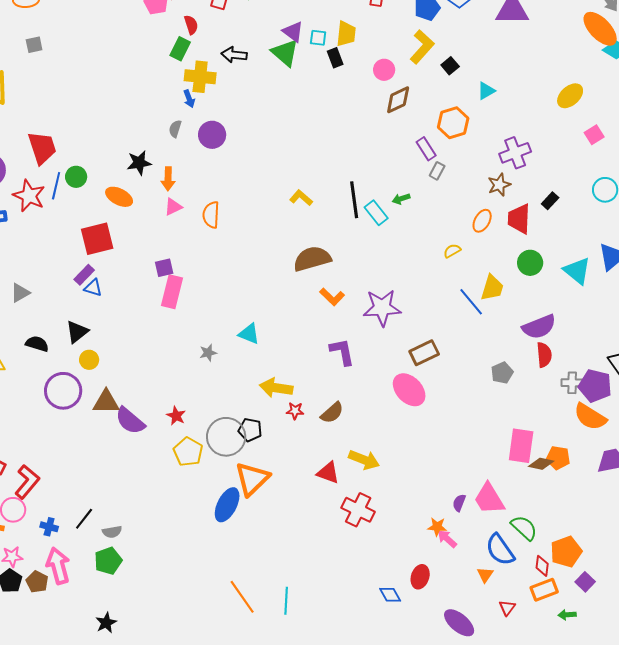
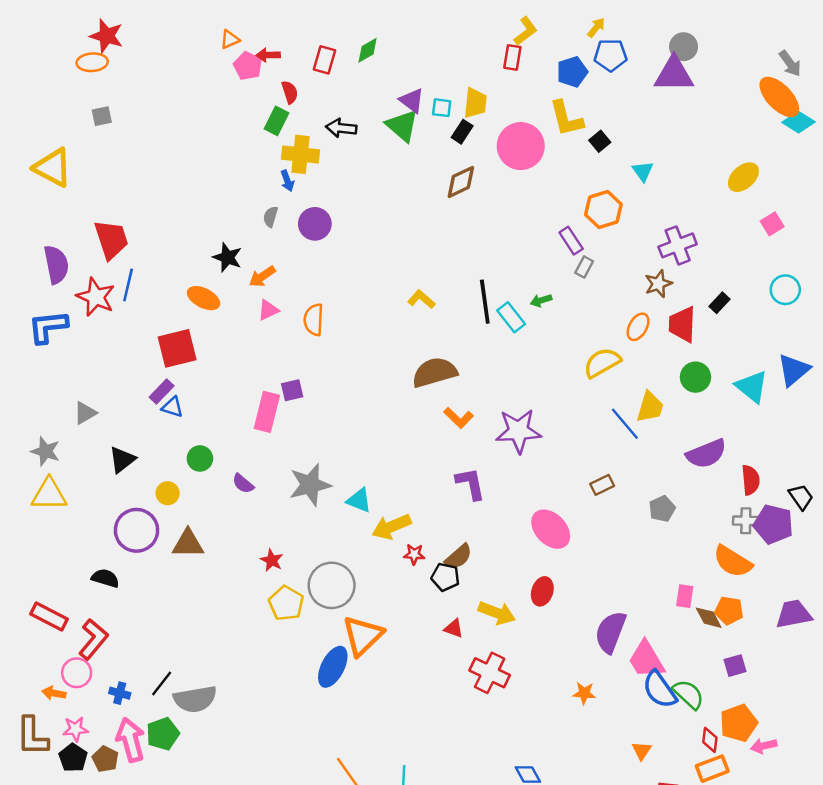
yellow L-shape: (422, 47) -> (566, 119), turned 124
black rectangle: (335, 58) -> (462, 132), turned 54
pink circle: (384, 70) -> (521, 146), size x1.8
cyan triangle: (486, 91) -> (643, 171), turned -36
brown diamond: (398, 100) -> (461, 182), moved
black star: (139, 163) -> (227, 257), turned 30
green circle: (76, 177) -> (200, 458), moved
orange arrow: (168, 179) -> (262, 277), turned 55
yellow semicircle: (452, 251) -> (602, 363), size x1.8
purple square: (164, 268) -> (292, 390), moved
black triangle: (77, 332) -> (122, 460), moved
cyan triangle: (249, 334) -> (359, 500), moved
black semicircle: (37, 344) -> (105, 578), moved
gray star: (208, 353) -> (310, 485), size x2.0
brown rectangle: (424, 353) -> (602, 485), moved, size x0.7
red semicircle: (544, 355) -> (751, 480), moved
yellow arrow: (276, 388) -> (391, 527), turned -32
orange semicircle: (590, 417) -> (733, 561), moved
purple semicircle: (130, 421) -> (243, 484), moved, size x0.6
black pentagon: (250, 430) -> (445, 577), moved
pink rectangle: (521, 446) -> (685, 596), size x0.6
brown diamond: (541, 464) -> (709, 618), turned 50
red triangle: (328, 473) -> (454, 628), size x0.7
purple semicircle: (459, 503) -> (611, 632), moved, size x2.0
gray semicircle: (112, 532) -> (195, 699), size x1.8
pink arrow: (447, 539) -> (764, 746), moved, turned -55
blue semicircle: (500, 550) -> (660, 690), moved
green pentagon: (108, 561) -> (163, 734), moved
red ellipse: (420, 577) -> (542, 591), moved
purple square: (585, 582) -> (735, 666), moved, turned 30

